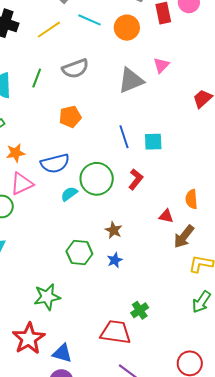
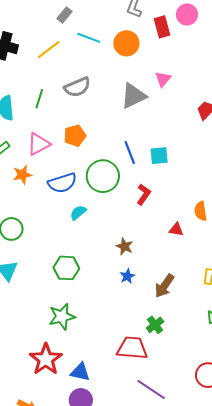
green circle: (97, 179) -> (103, 176), moved
pink triangle: (22, 184) -> (39, 144), moved
brown arrow: (184, 237) -> (164, 286), moved
green hexagon: (79, 253) -> (66, 268), moved

